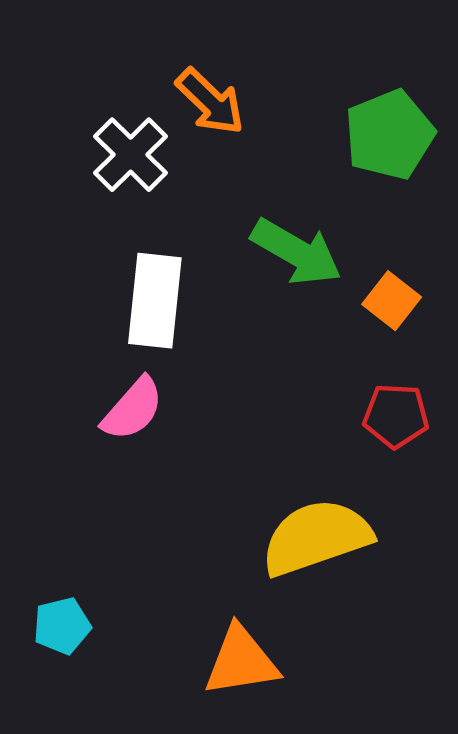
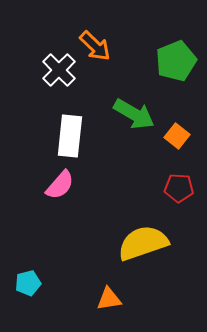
orange triangle: (241, 661) -> (109, 299), size x0.7

